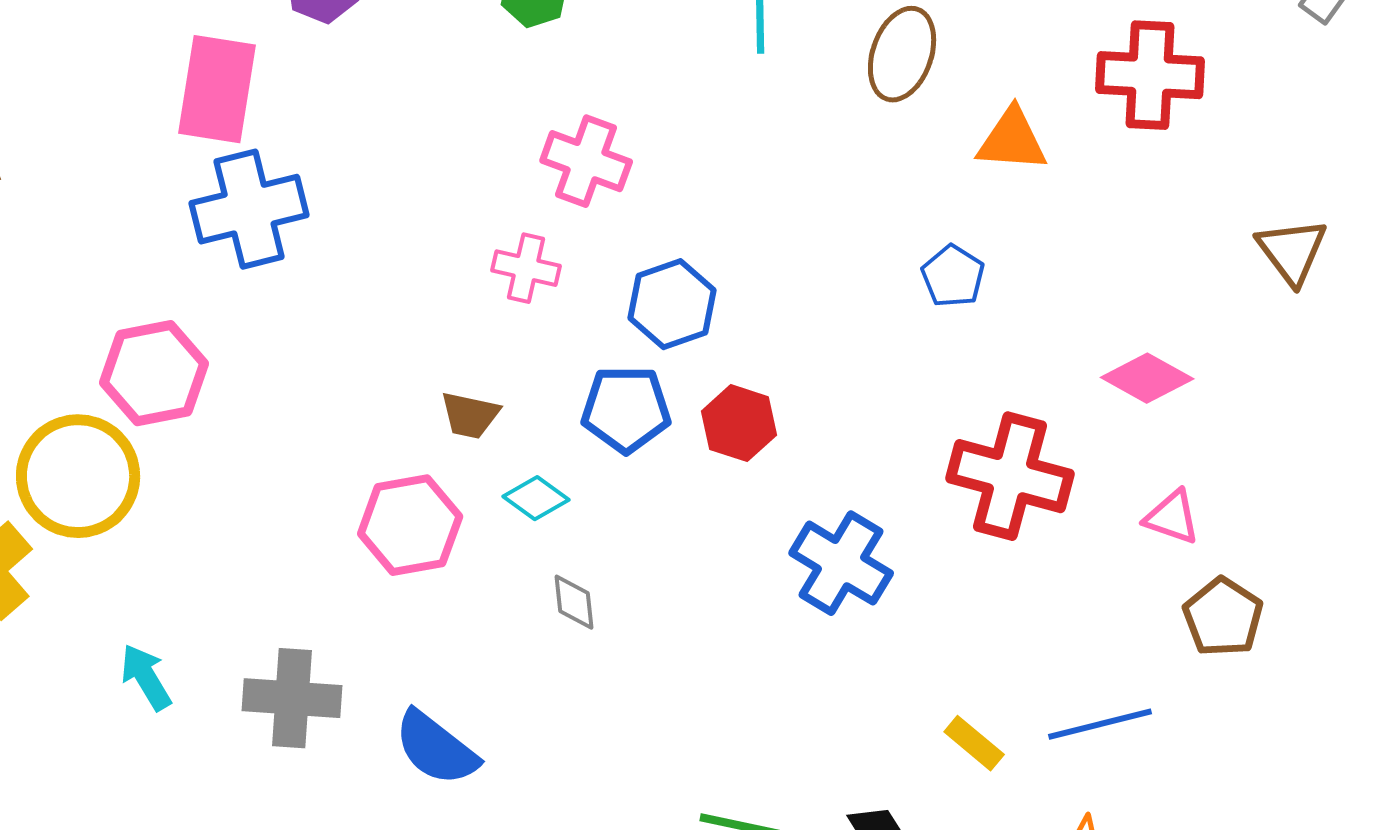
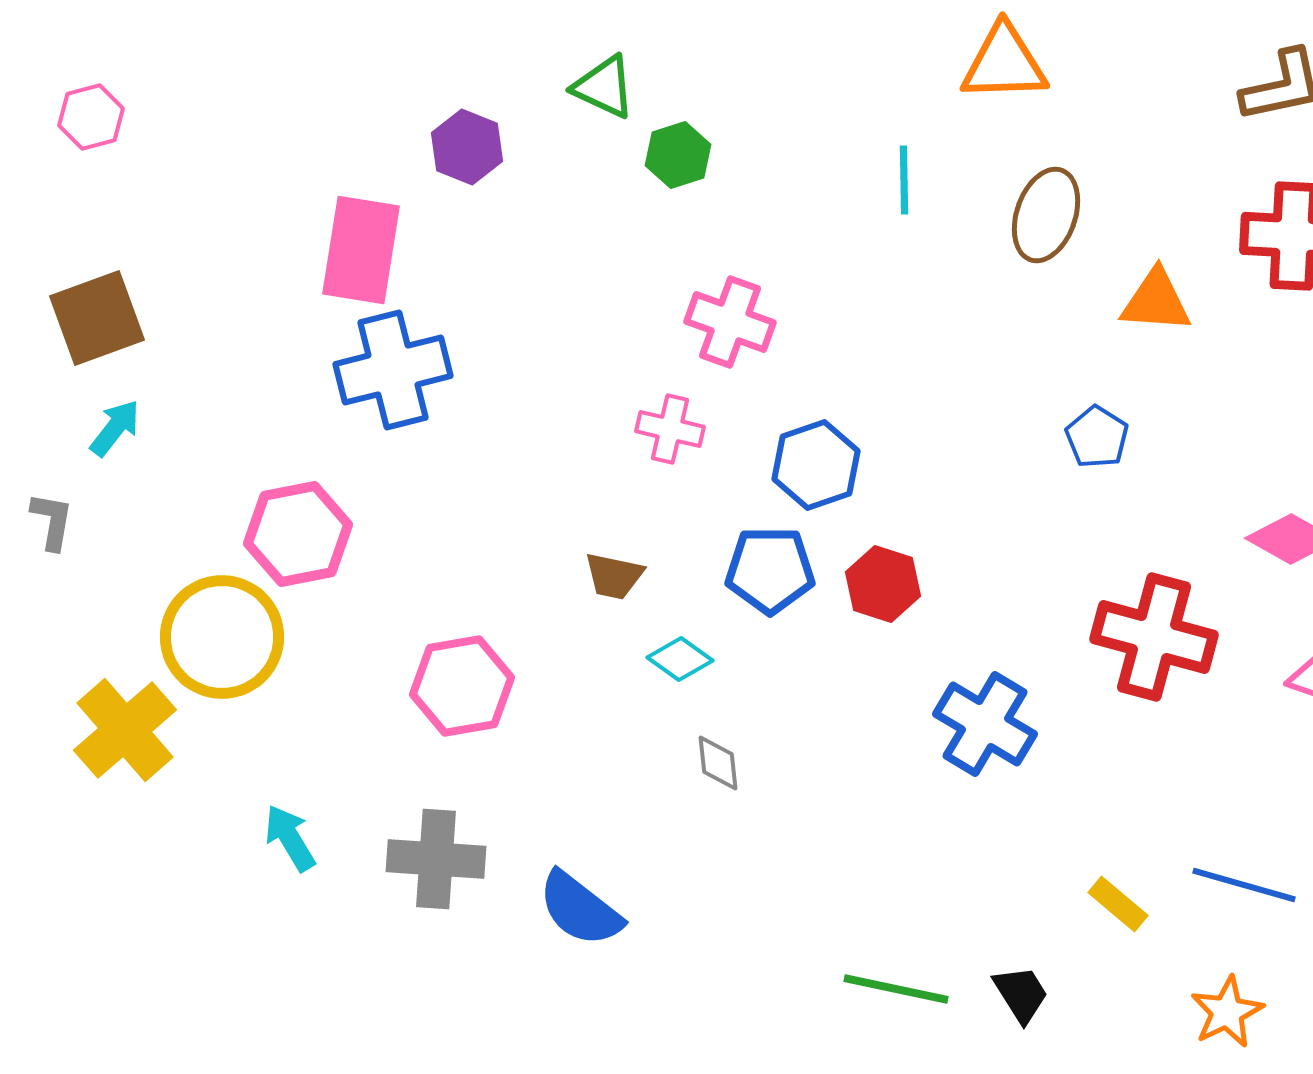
pink hexagon: (410, 525) -> (462, 686), moved
blue line: (1100, 724) -> (1244, 885), turned 30

